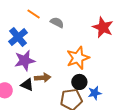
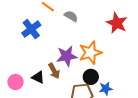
purple star: (25, 61) -> (67, 56), moved
brown arrow: (43, 78) -> (54, 71), turned 63

